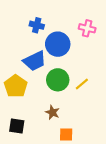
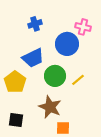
blue cross: (37, 25) -> (35, 24), turned -32
blue circle: (58, 44) -> (67, 44), moved
brown star: (52, 112) -> (50, 107), size x1.6

